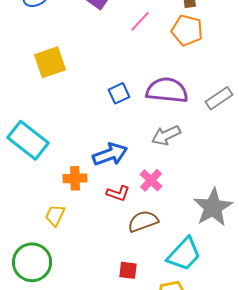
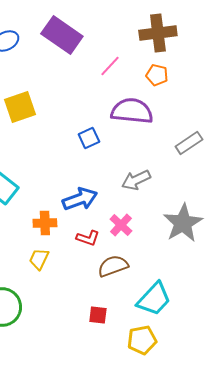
orange pentagon: (187, 30) -> (157, 75), size x0.7
purple semicircle: (167, 90) -> (132, 111), moved
gray star: (213, 207) -> (183, 223), moved
yellow trapezoid: (55, 215) -> (39, 259), moved

